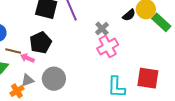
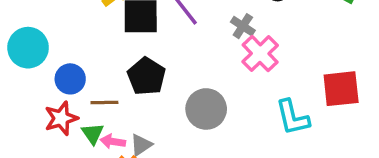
pink arrow: (27, 58) -> (113, 141), moved
gray circle: (54, 79) -> (206, 109), moved

